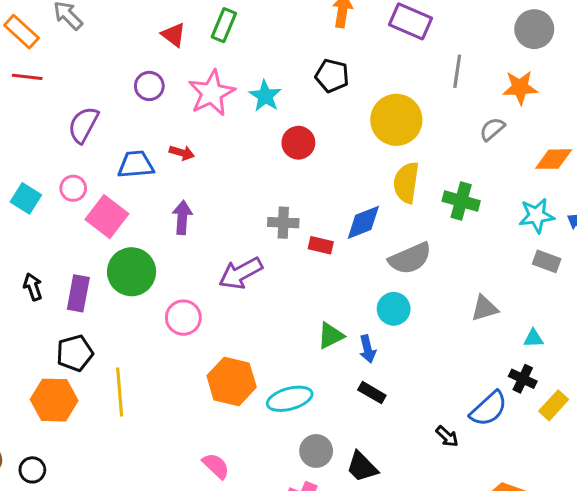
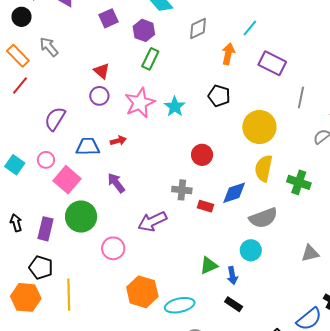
red triangle: (173, 35) -> (102, 71), moved
red line: (27, 77) -> (20, 86), turned -60
red circle: (298, 143) -> (202, 155), moved
red arrow: (182, 153) -> (118, 141), turned -35
purple arrow: (182, 217) -> (116, 183), turned -45
black pentagon: (75, 353) -> (41, 268), turned 30

